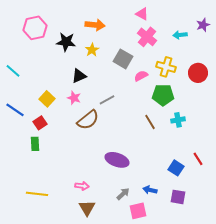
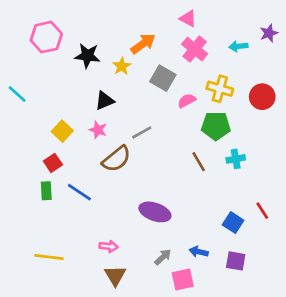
orange arrow: (95, 25) -> (143, 44), moved, turned -42
blue line: (15, 110) -> (79, 192), moved

